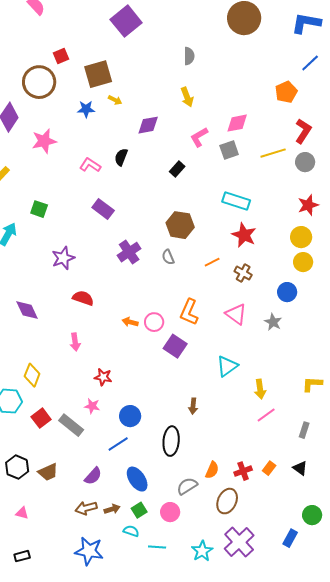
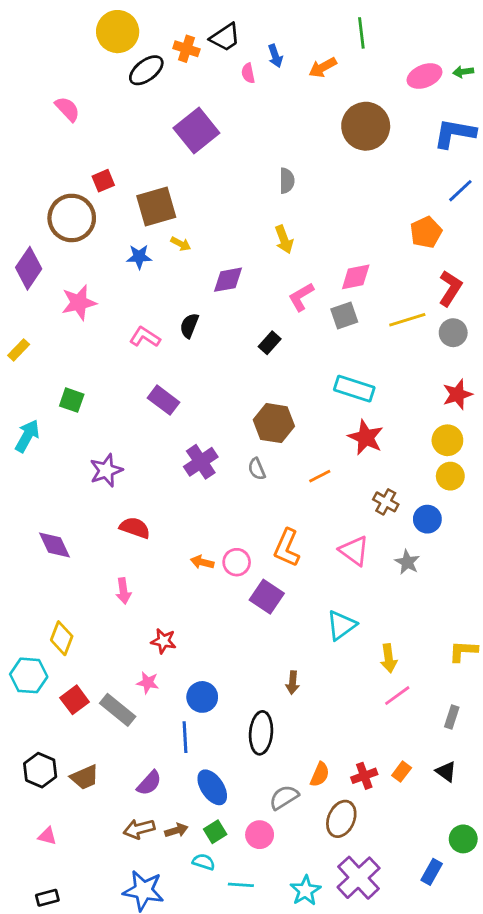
brown cross: (243, 273) -> (386, 502), moved
blue line: (118, 444) -> (185, 737), turned -60

